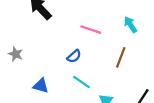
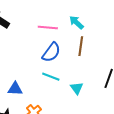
cyan arrow: (130, 25) -> (76, 22), moved
blue semicircle: (74, 56) -> (51, 52), moved, size x1.5

